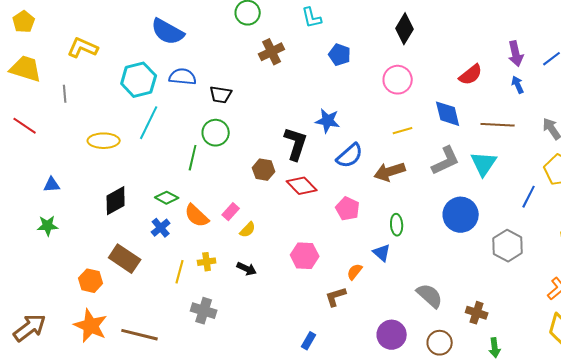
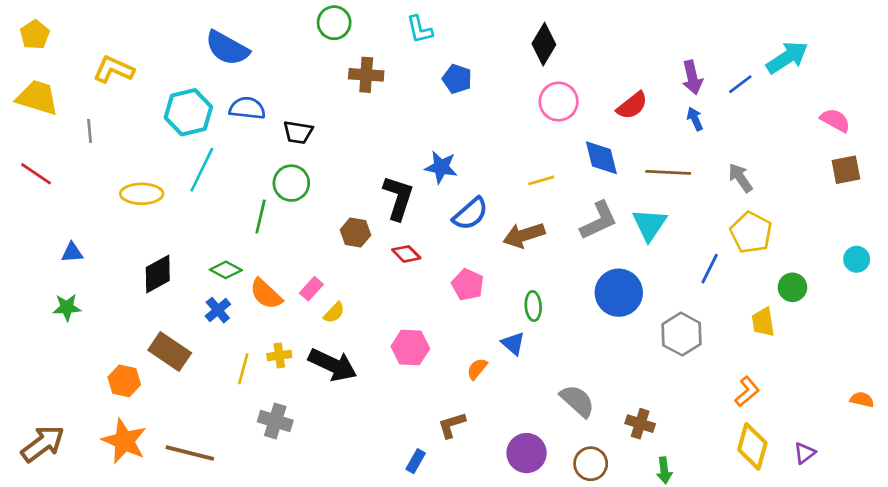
brown cross: (272, 52) -> (366, 75), turned 30
pink circle: (398, 80) -> (559, 102), moved
red diamond: (302, 186) -> (406, 254), size x0.7
black arrow: (247, 269) -> (333, 365), size x1.8
brown L-shape: (336, 297) -> (452, 425), moved

